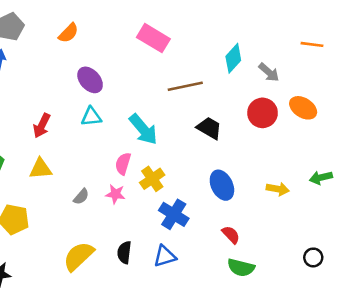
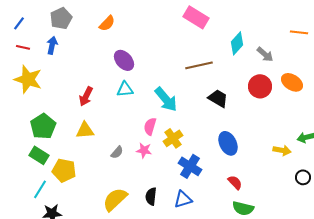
pink rectangle: (153, 38) -> (196, 17), moved
yellow arrow: (278, 189) -> (282, 150), moved
black circle: (313, 257) -> (303, 177), moved

